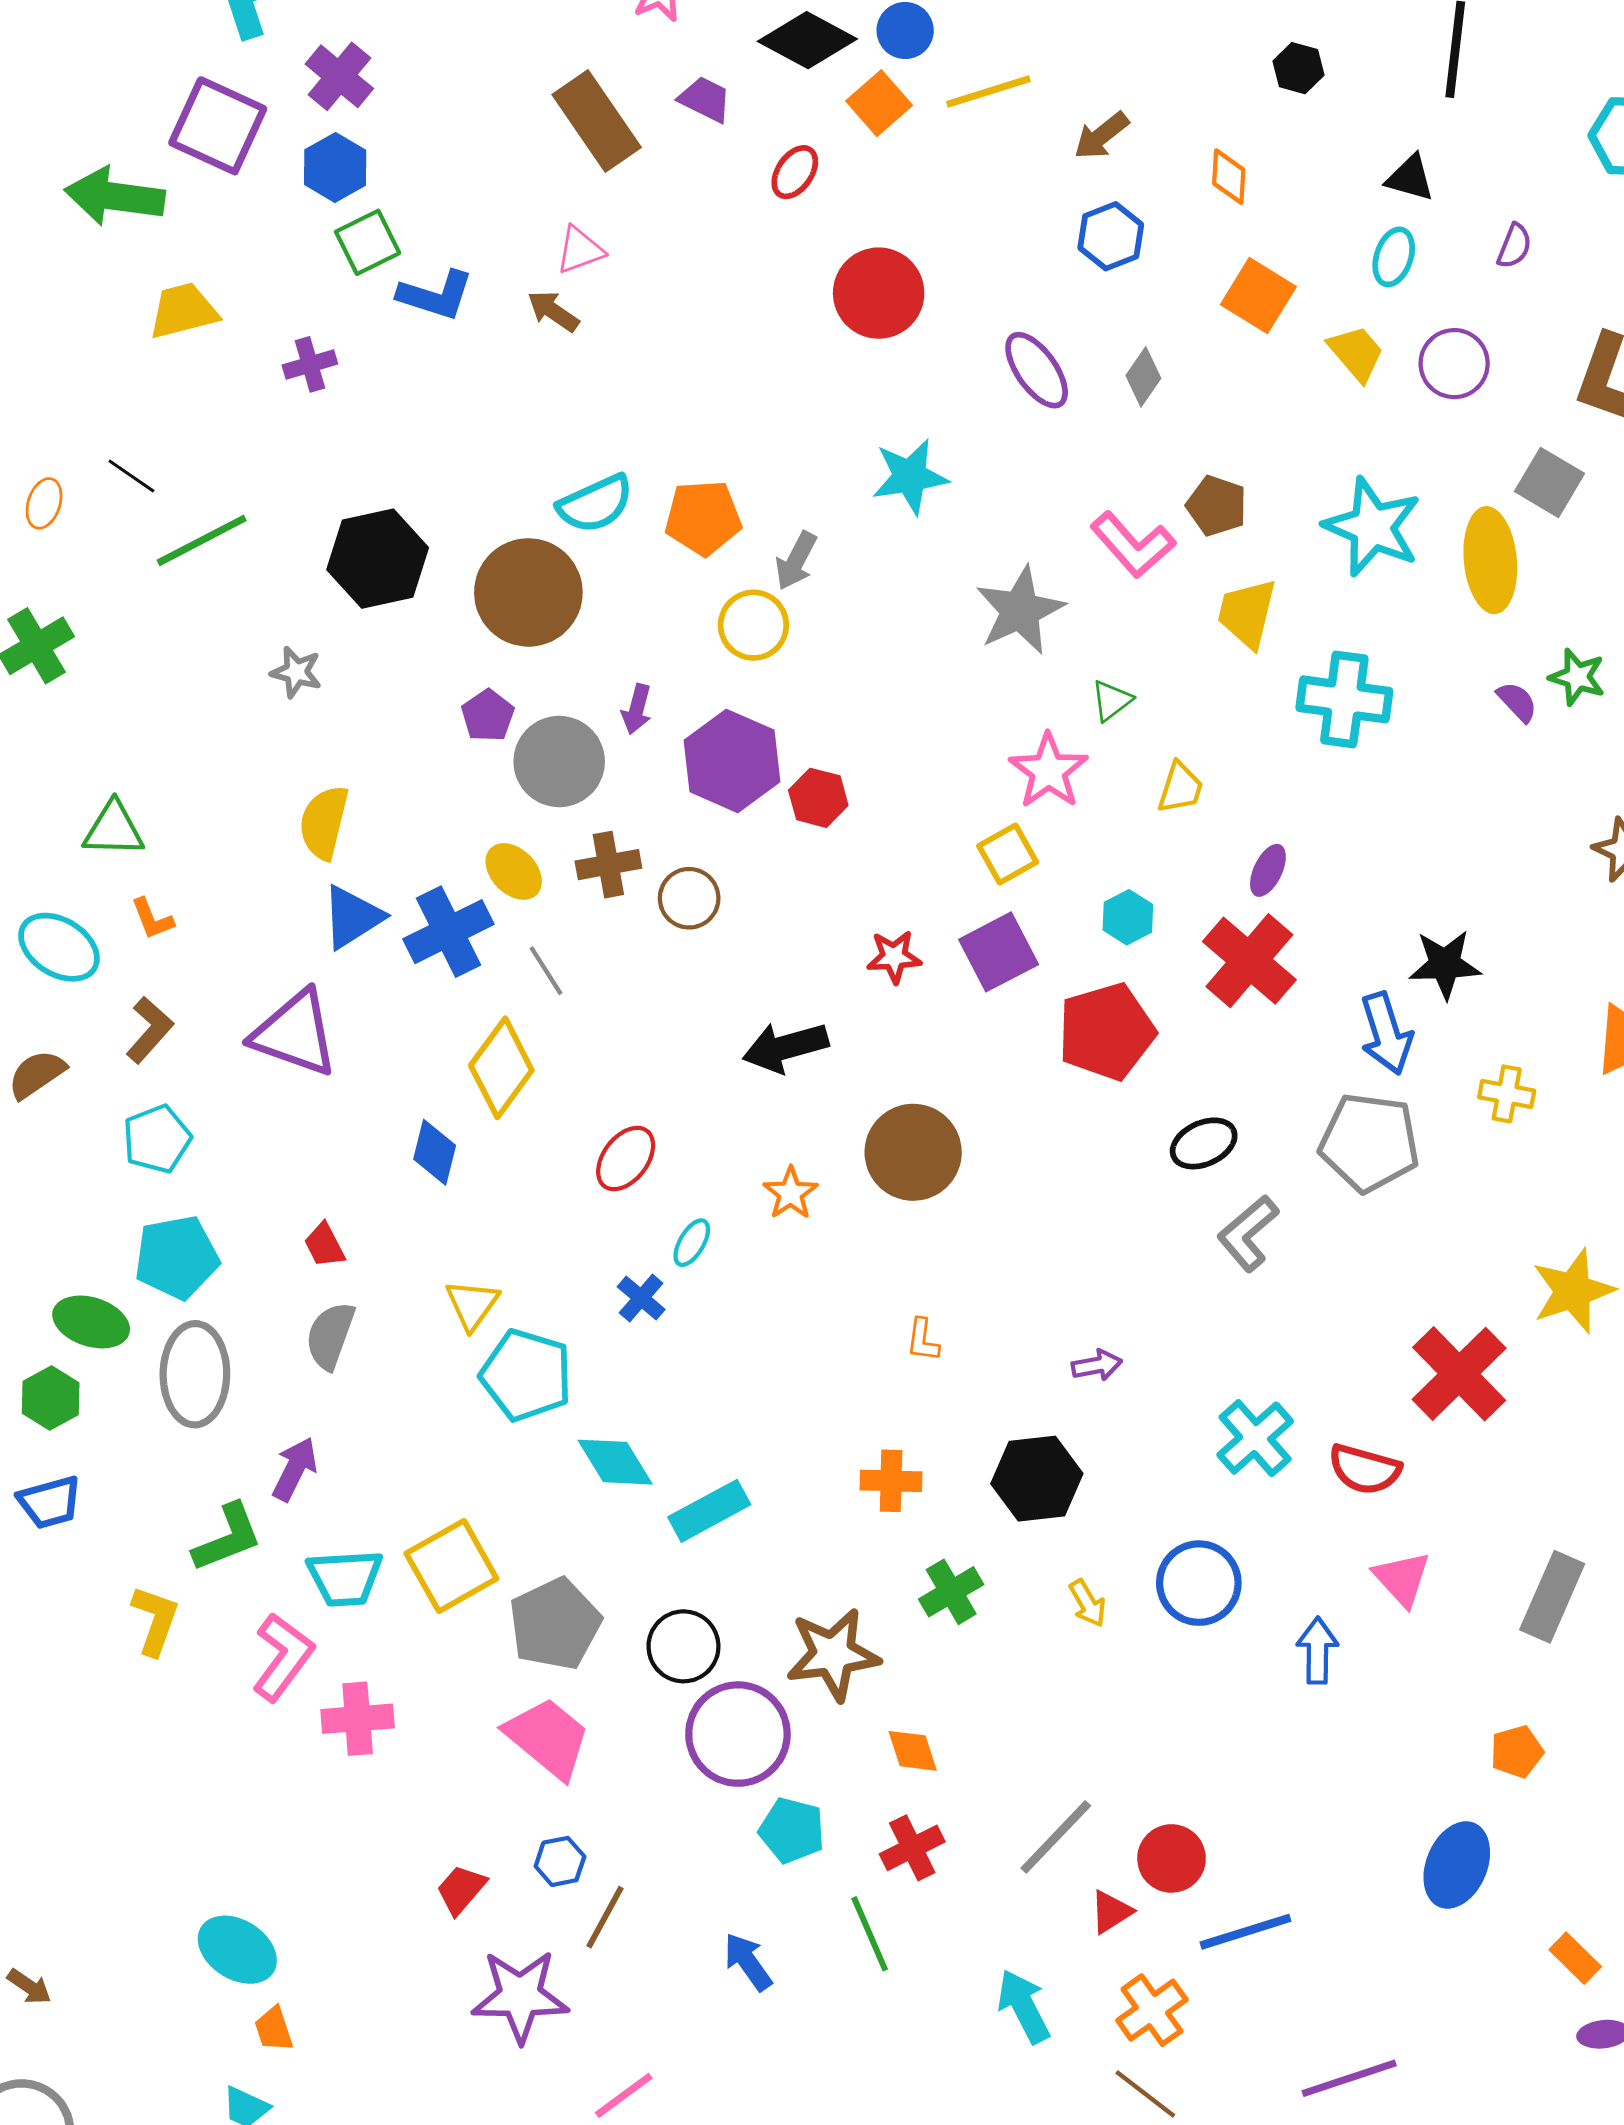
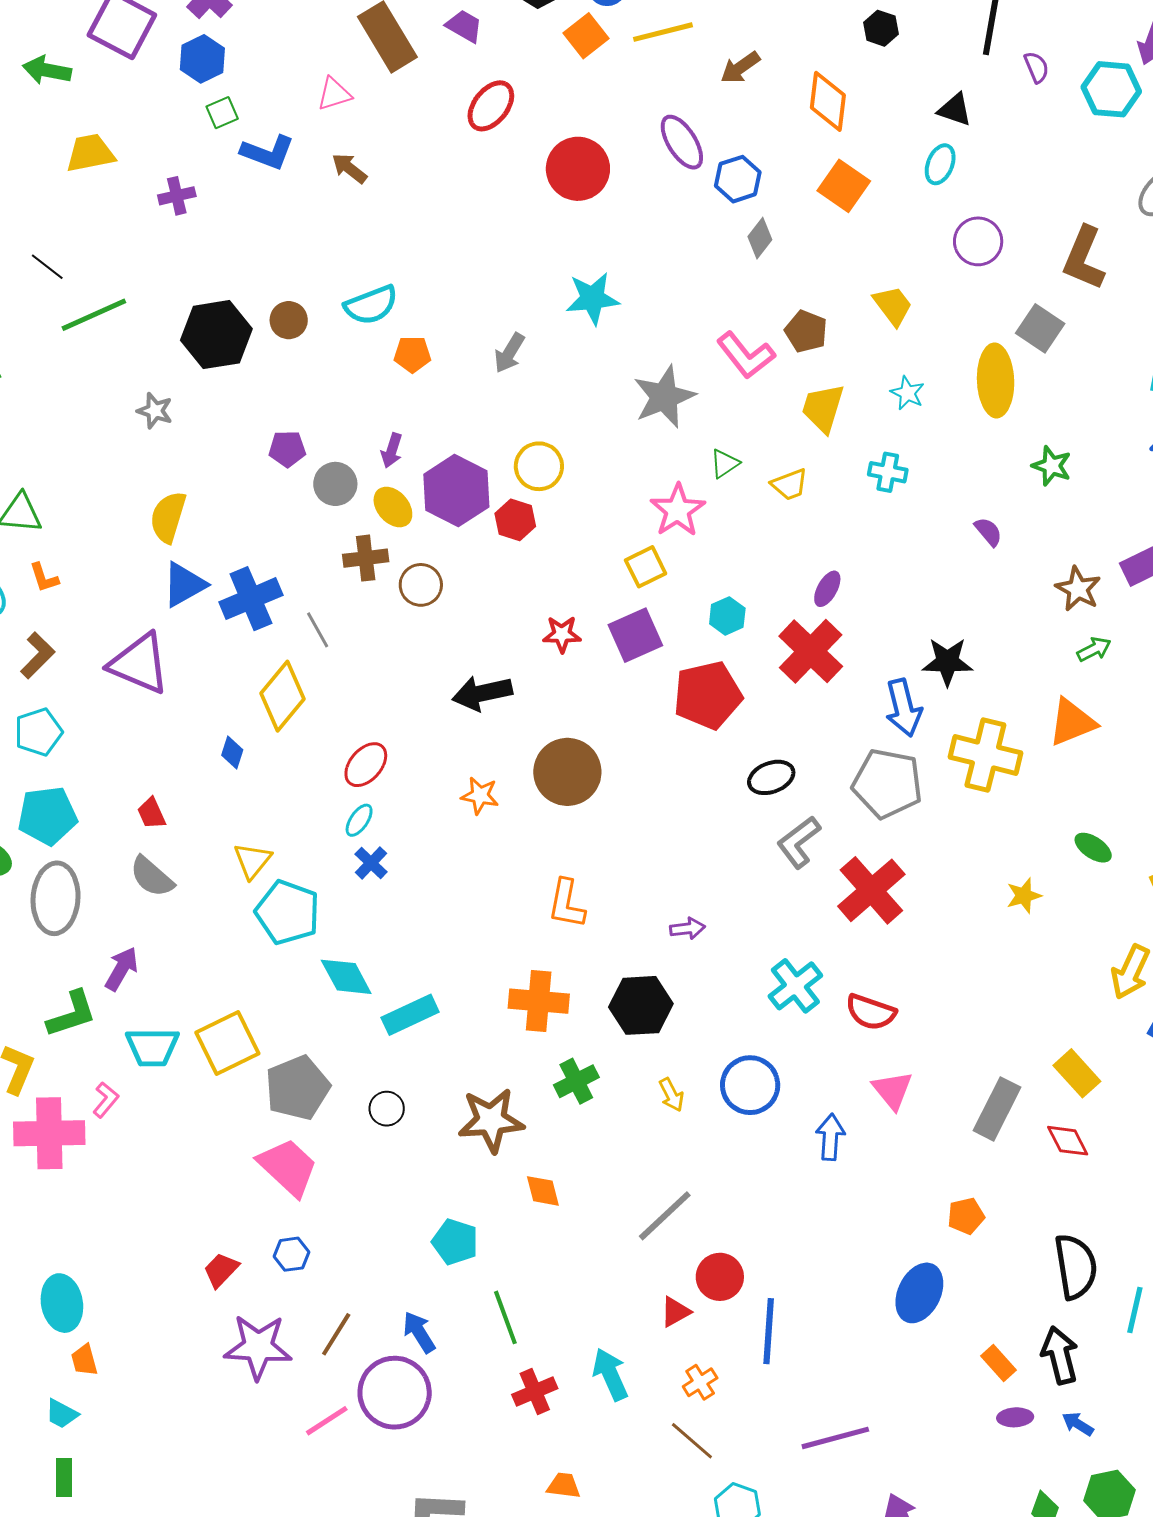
red ellipse: (795, 172) -> (491, 106), moved, size x1.4
orange diamond: (1229, 177) -> (828, 101), size x1.5
green arrow: (115, 196) -> (47, 70), size x0.7
blue hexagon: (1111, 236) -> (738, 179), moved
green square: (368, 242) -> (222, 113), size x0.7
purple semicircle: (1514, 246) -> (1036, 67), moved, turned -48
pink triangle: (580, 250) -> (334, 94), moved
yellow trapezoid: (1356, 353) -> (893, 306), moved
purple ellipse: (1037, 370) -> (682, 142), moved
orange pentagon: (703, 518) -> (412, 354), moved, size x0.7
cyan star: (1372, 527) -> (907, 393), moved, size x0.5
brown circle: (528, 592) -> (289, 320), moved, size x0.5
yellow circle: (753, 625) -> (539, 466), moved
cyan cross: (1344, 699) -> (888, 472), size x0.6
purple semicircle: (1517, 702) -> (988, 532), moved
purple pentagon: (488, 716) -> (287, 449), turned 30
gray circle: (559, 761) -> (335, 484), size x0.7
yellow trapezoid: (1180, 788) -> (790, 484), moved, turned 48
yellow ellipse: (514, 871) -> (393, 507), moved
yellow cross: (1507, 1094) -> (985, 755), size x1.8
blue diamond: (435, 1152) -> (232, 752), size x0.7
orange star: (791, 1193) -> (480, 796), turned -30
cyan ellipse: (692, 1243) -> (359, 820), moved
yellow star: (1573, 1291) -> (1024, 896), size x0.6
gray semicircle: (330, 1336) -> (152, 877), turned -72
orange L-shape: (923, 1340) -> (567, 904), size x1.6
red cross: (1459, 1374) -> (871, 890), moved
orange cross: (891, 1481) -> (539, 1001), size x1.4
black circle: (683, 1646) -> (387, 1109), size x0.7
pink L-shape: (283, 1657) -> (106, 1100), size x0.6
pink cross: (358, 1719) -> (49, 1133), moved, size x1.4
purple circle: (738, 1734) -> (395, 1393), moved
gray line: (1056, 1837) -> (665, 1216), moved
red cross: (912, 1848) -> (535, 1391), moved
brown line: (605, 1917) -> (336, 1334), moved
blue line: (1245, 1932) -> (769, 1331), turned -72
cyan ellipse: (237, 1950) -> (62, 1303), turned 44
orange cross: (1152, 2010) -> (700, 1382), size x0.7

